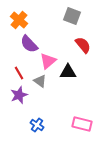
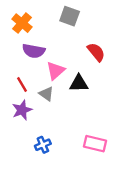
gray square: (72, 16) -> (70, 16), moved
purple semicircle: (29, 44) -> (34, 51), turned -36
blue cross: (37, 125) -> (43, 145), turned 32

